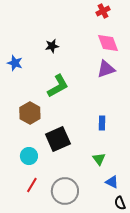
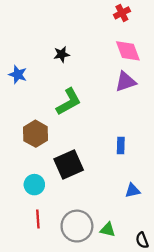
green triangle: (99, 159) -> (108, 230), moved, turned -40
blue triangle: (112, 182) -> (133, 191), moved, turned -40
red line: (32, 185) -> (38, 219), turned -35

